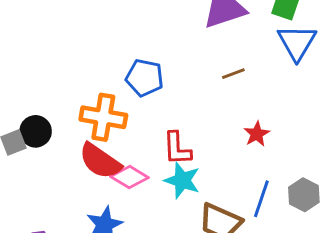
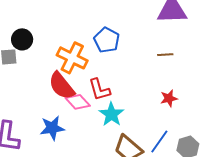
black circle: (36, 131) -> (22, 39), moved
red L-shape: (177, 148) -> (99, 90), moved, turned -30

